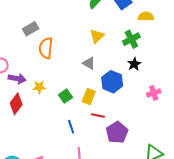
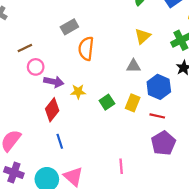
gray triangle: (89, 63) -> (133, 66), turned -32
red line: (98, 116) -> (157, 116), moved
blue line: (71, 127) -> (60, 141), moved

